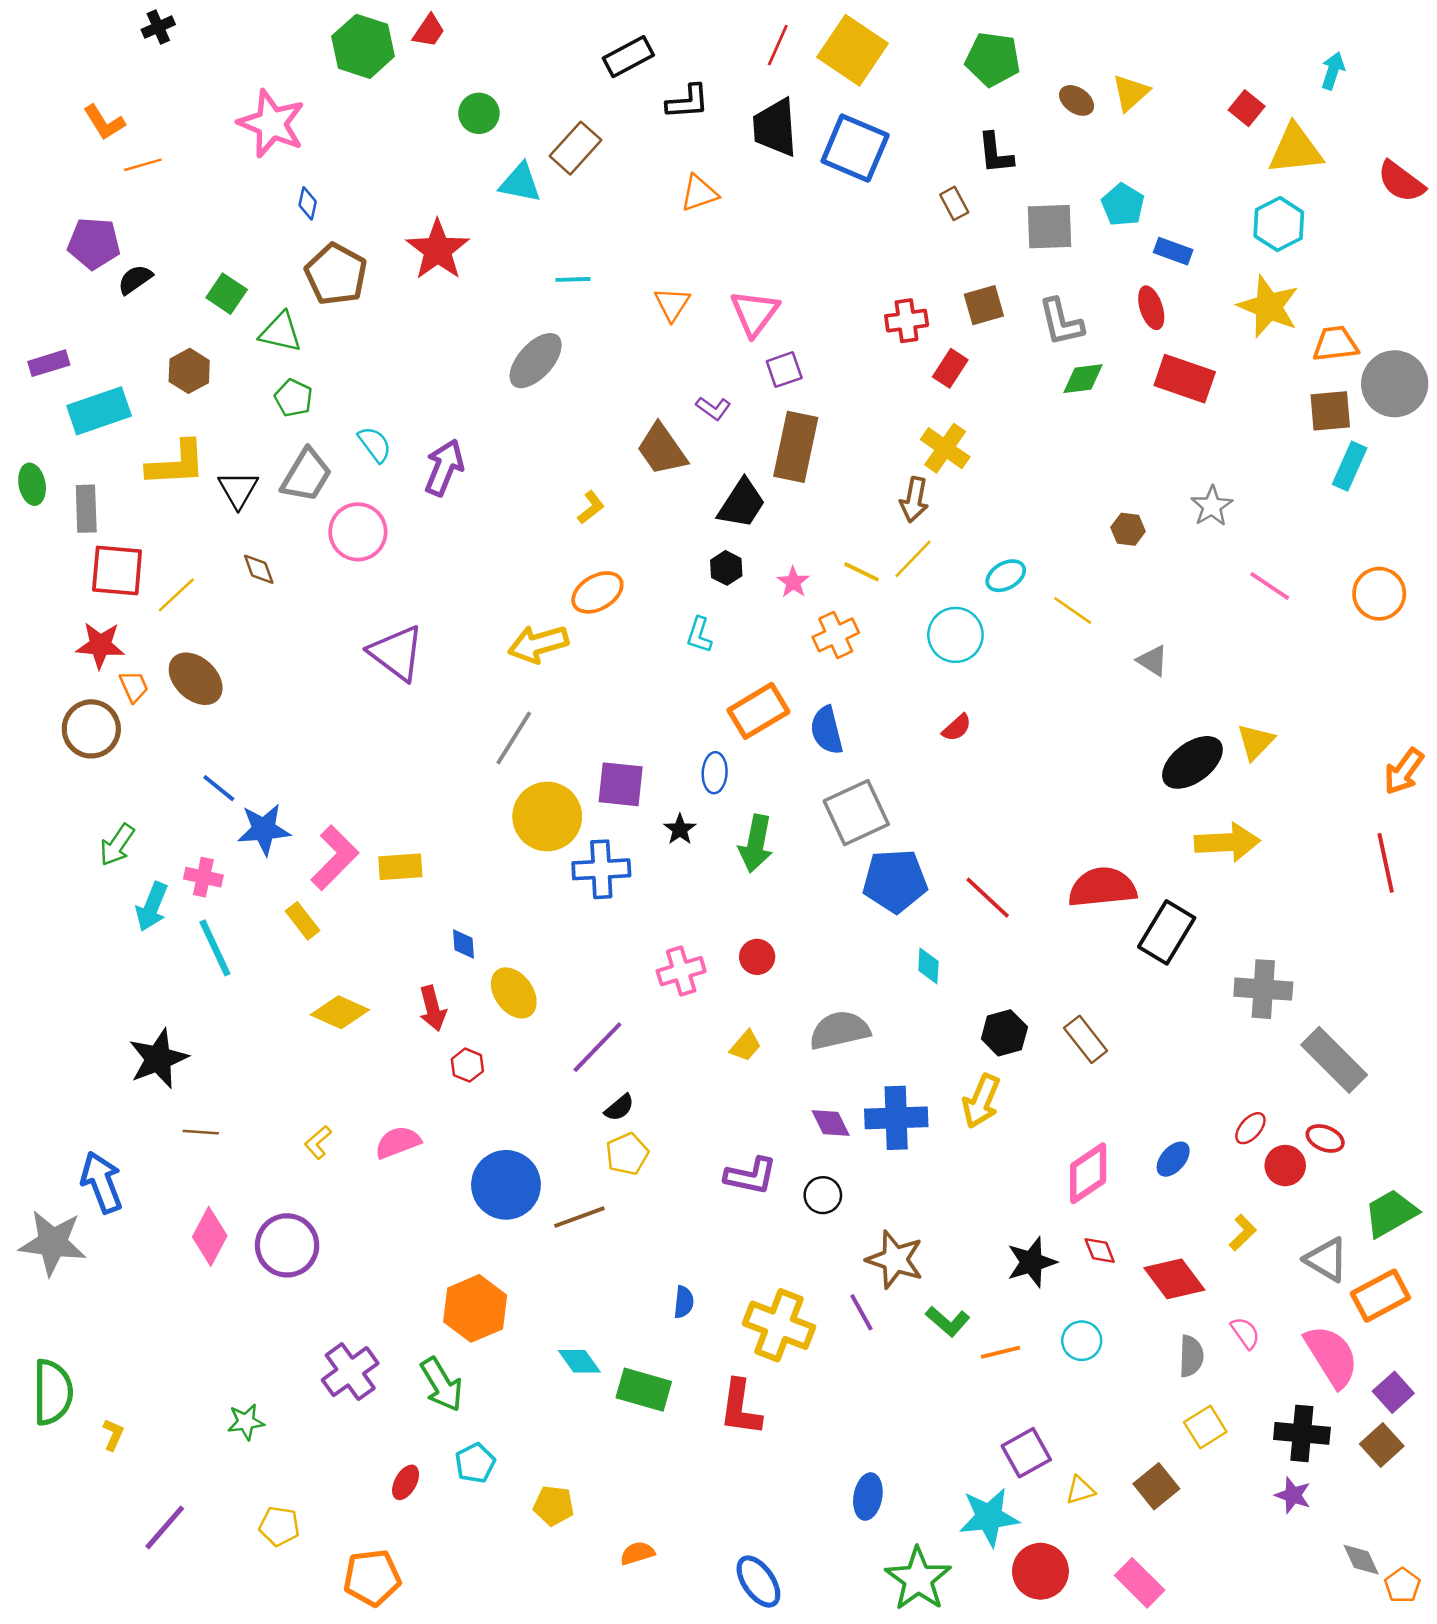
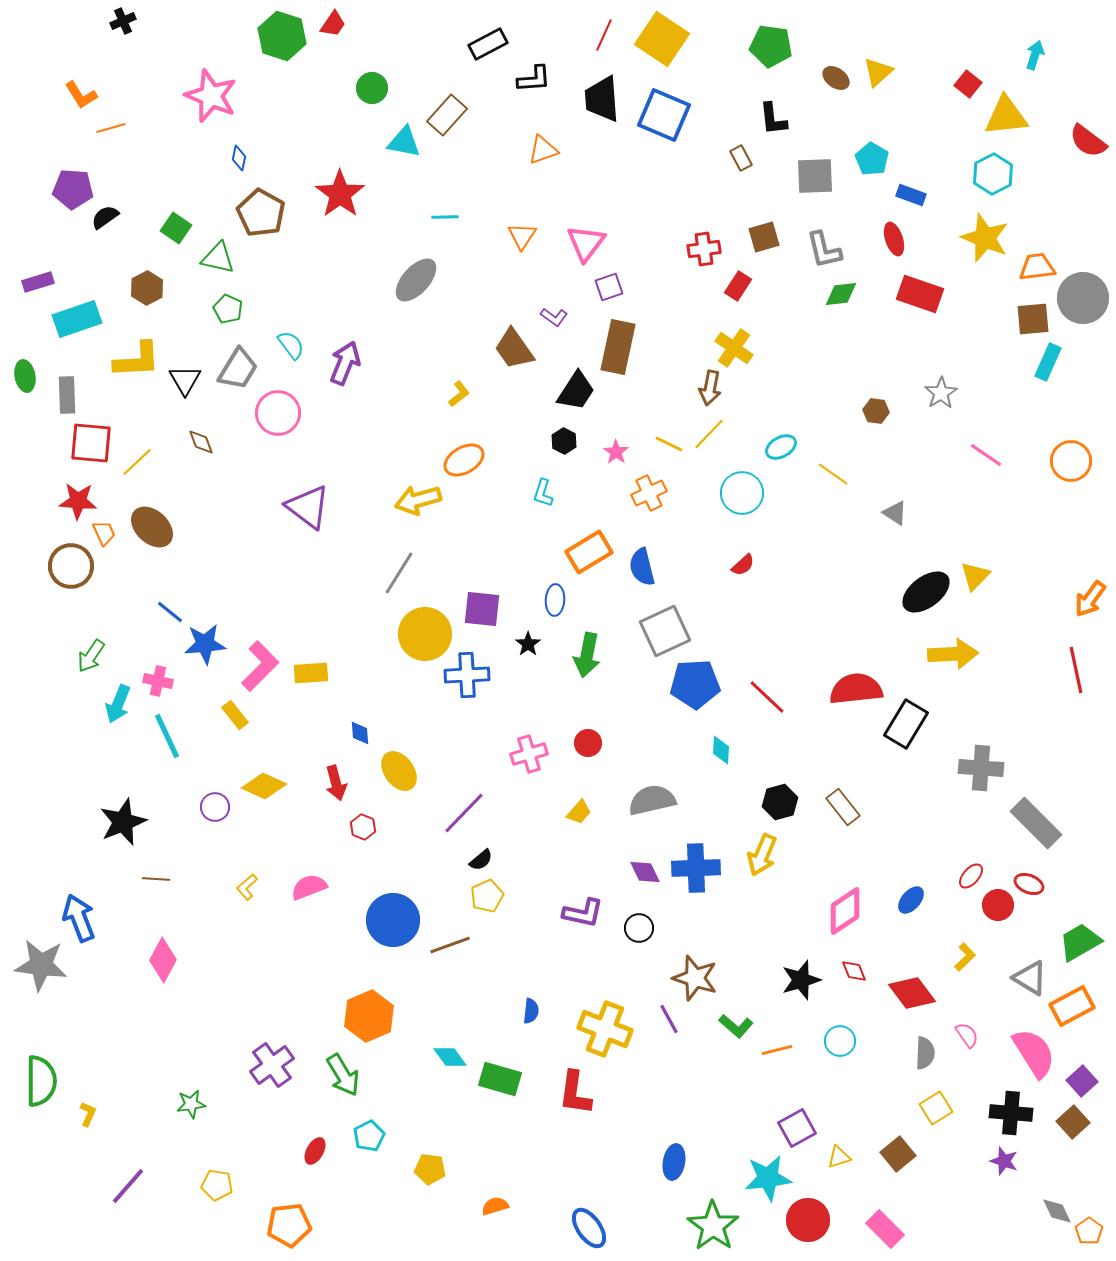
purple circle: (287, 1245) -> (215, 807), moved, size x0.6

